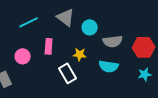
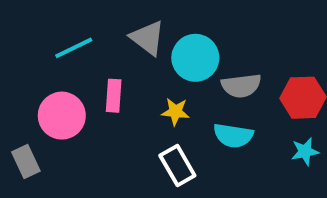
cyan circle: (90, 27) -> (195, 58), size x1.5
pink circle: (23, 56) -> (62, 116), size x1.5
white rectangle: (68, 73) -> (177, 165), moved

